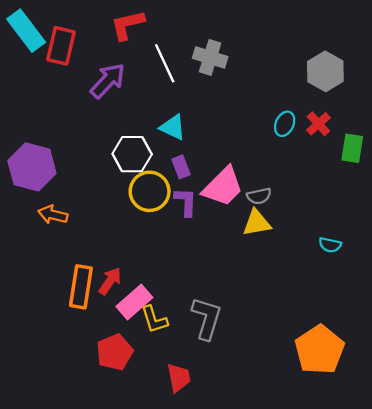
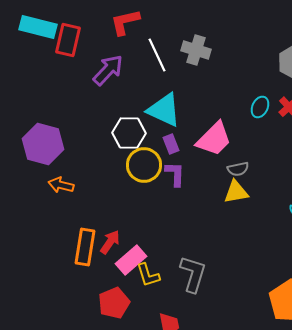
cyan rectangle: (26, 31) -> (38, 27), turned -39
cyan triangle: (173, 127) -> (164, 110), size x1.5
pink trapezoid: (223, 187) -> (214, 139), moved

